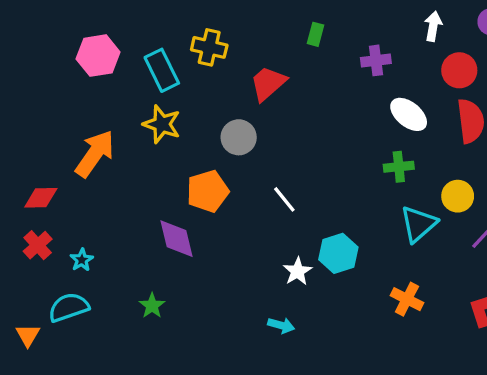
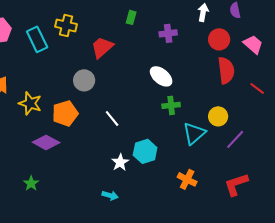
white ellipse: (409, 114) -> (161, 76), moved
yellow star: (162, 124) -> (30, 103), moved
green cross: (399, 167) -> (171, 105), moved
purple diamond: (177, 239) -> (46, 142), turned -48

